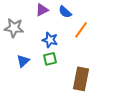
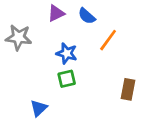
blue triangle: (23, 61) -> (39, 108), moved
brown rectangle: (81, 79) -> (128, 89), moved, size x0.7

